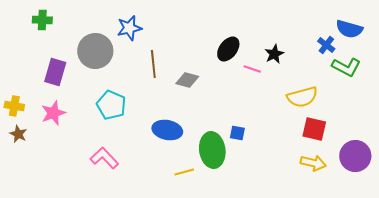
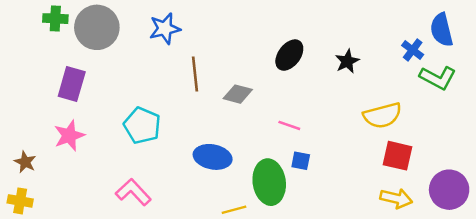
blue semicircle: (349, 29) -> (442, 30), turned 60
gray circle: (95, 51) -> (97, 27), moved
pink line: (252, 69) -> (289, 125), moved
yellow cross: (14, 106) -> (20, 201), moved

